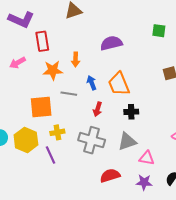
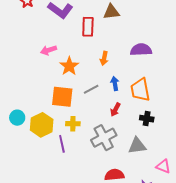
red rectangle: (42, 41) -> (88, 27), moved
orange star: (53, 70) -> (69, 66), moved, turned 30
gray line: (69, 94) -> (91, 89), turned -49
gray cross: (92, 140) -> (104, 138), turned 35
pink triangle: (147, 158) -> (163, 166), moved

